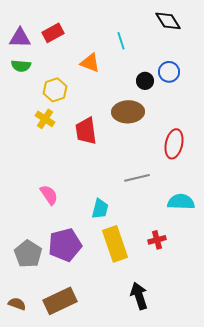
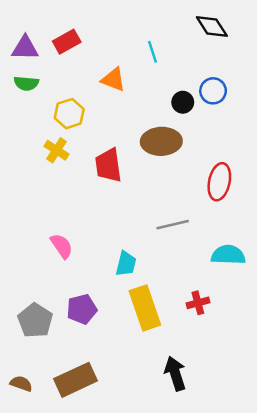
purple pentagon: (65, 245) -> (82, 309), size x0.7

